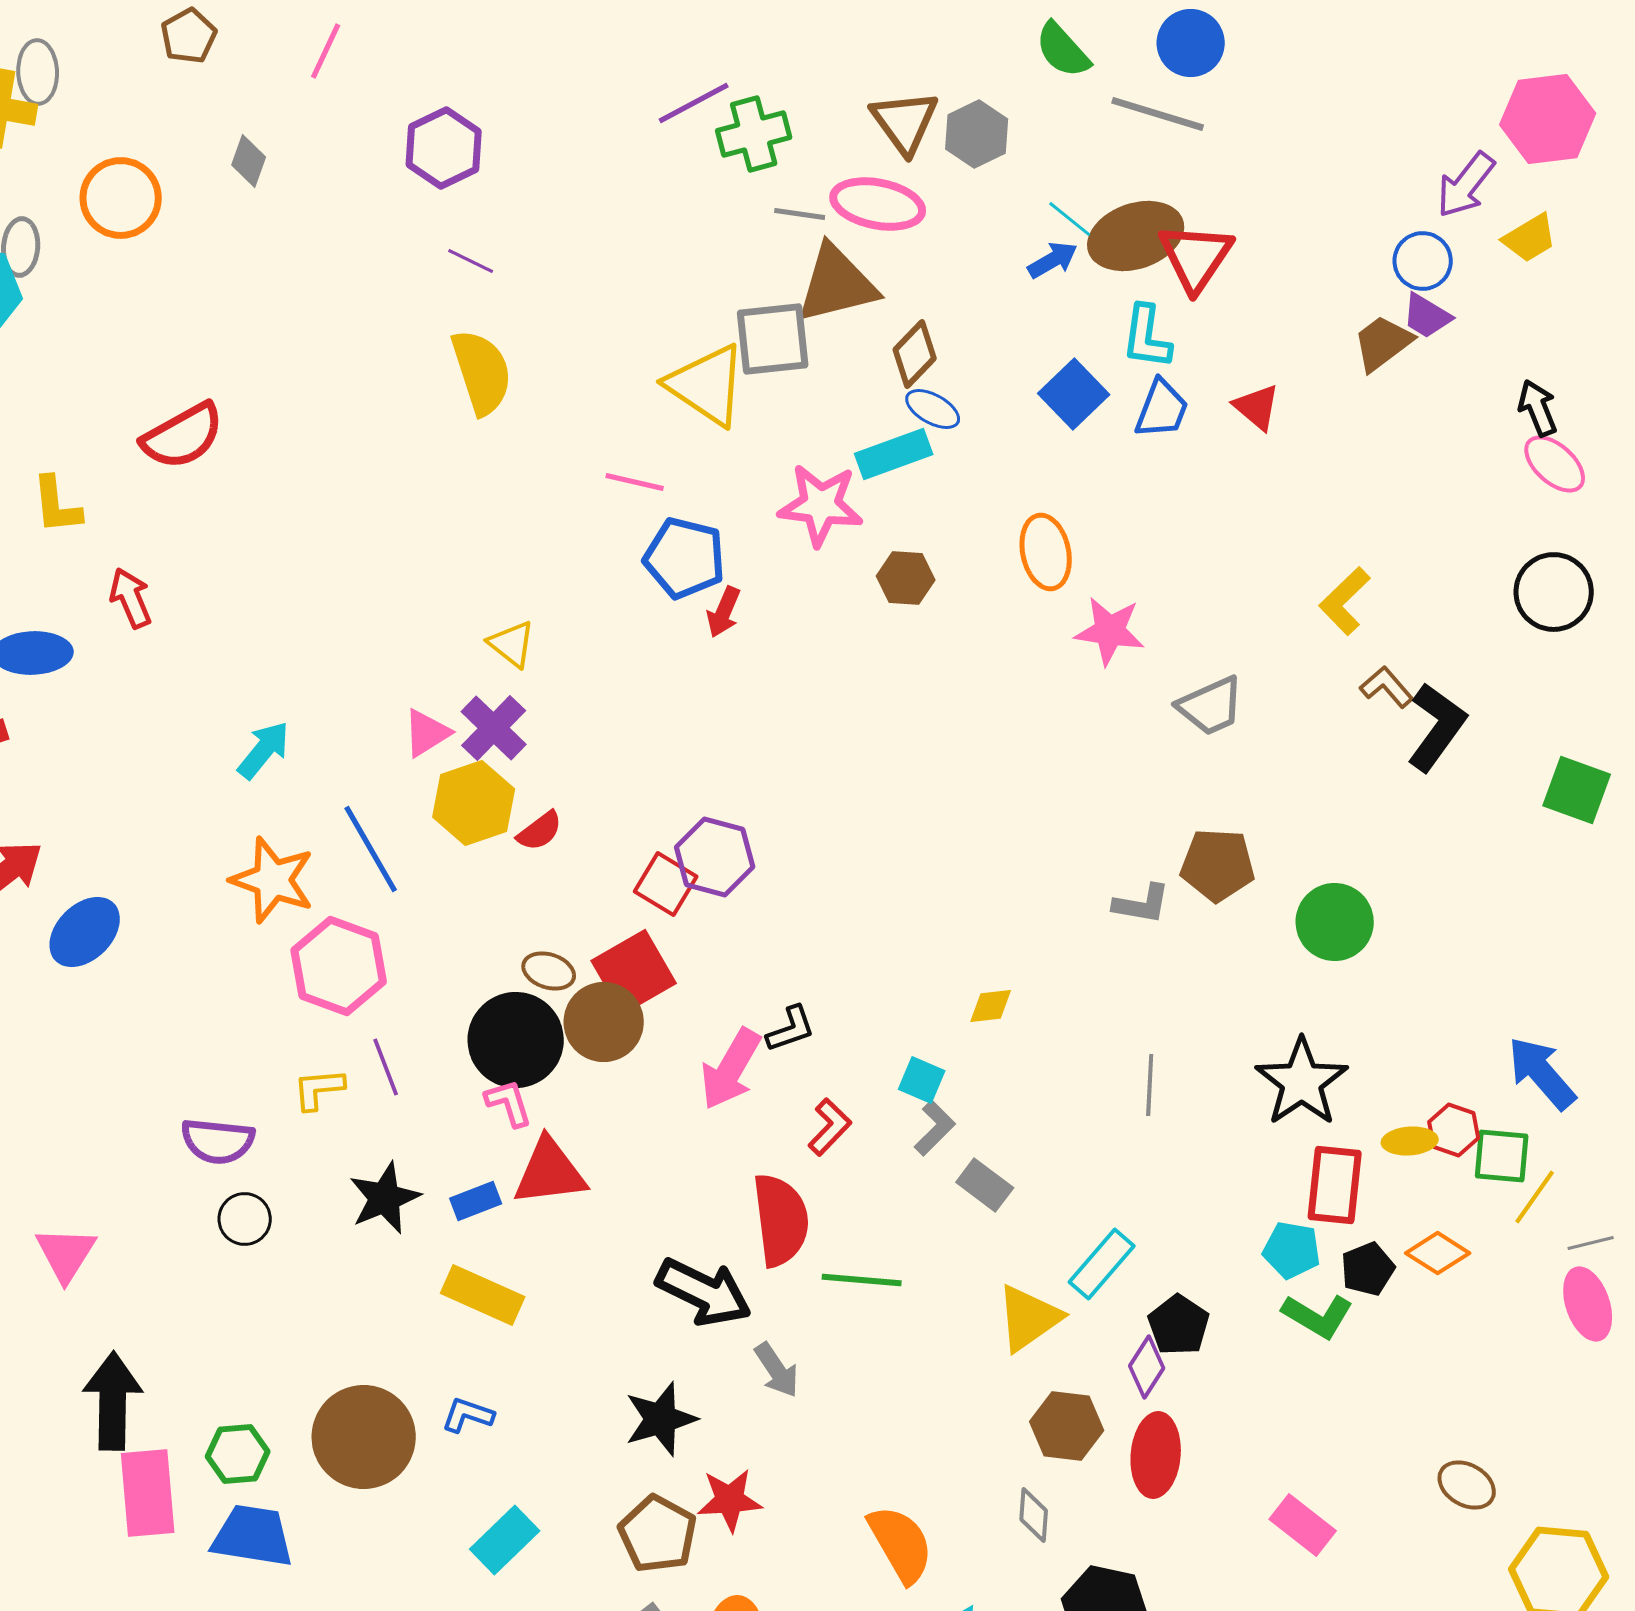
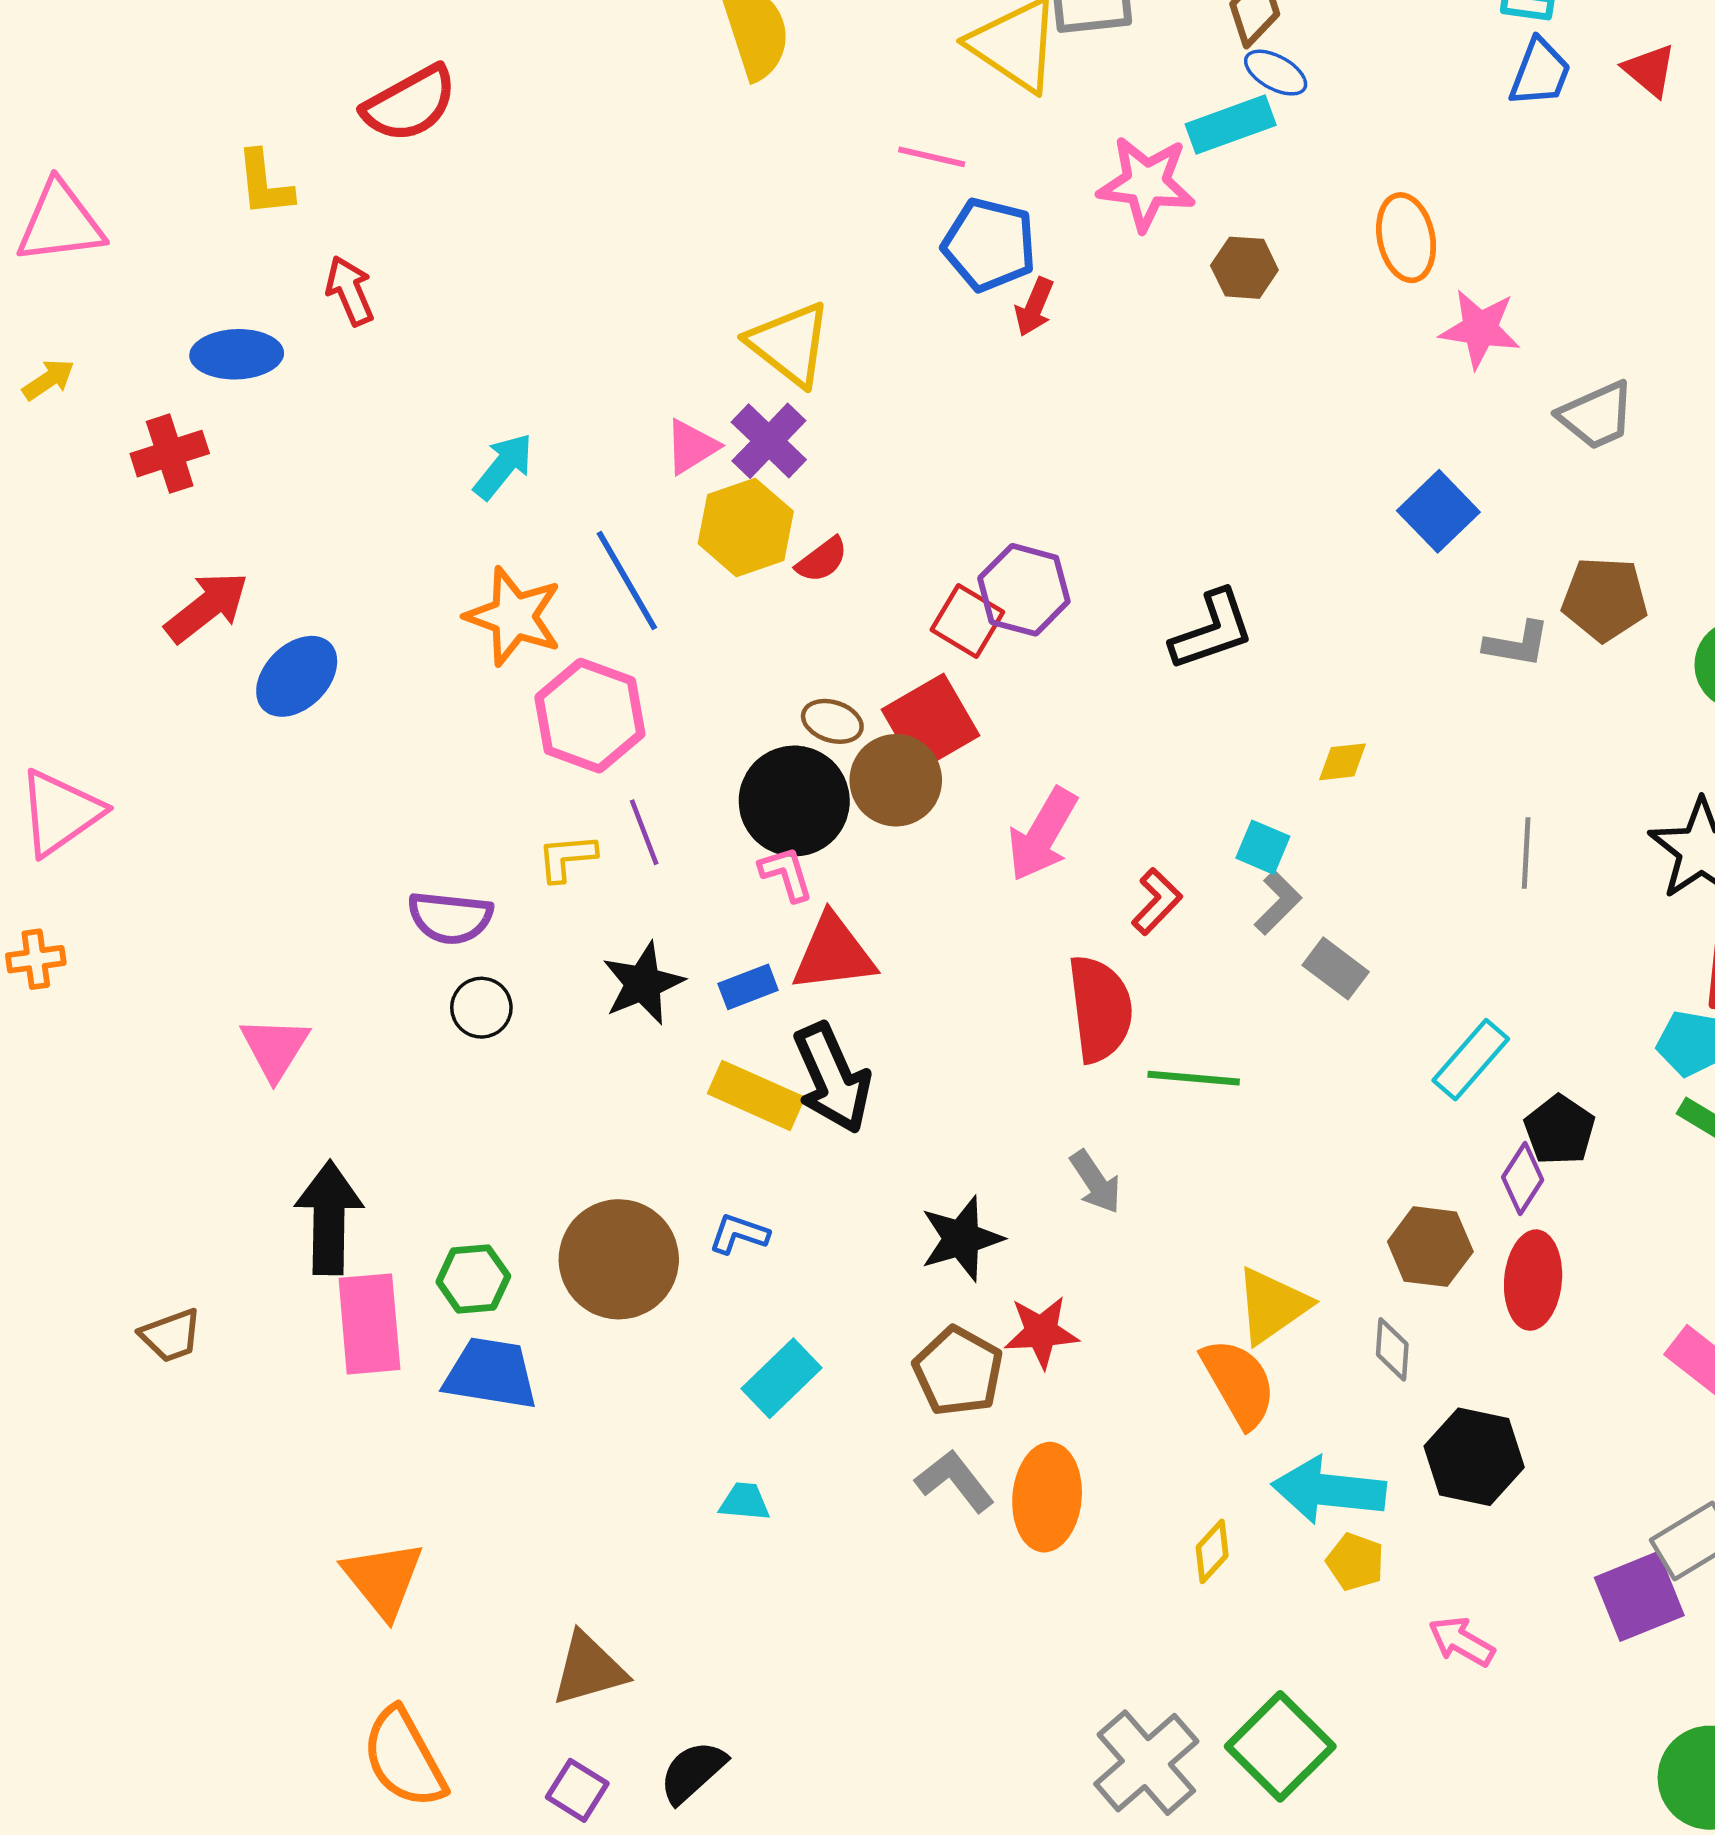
blue square: (1074, 394) -> (1438, 511), moved
yellow triangle: (512, 644) -> (790, 344), size x1.6
black L-shape: (791, 1029) -> (1212, 630), moved, size x1.5
black arrow: (704, 1292) -> (832, 1078), moved, turned 40
yellow triangle: (1029, 1318) -> (1272, 1305), moved

